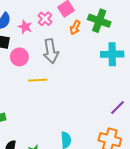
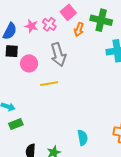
pink star: (25, 27) -> (31, 26), moved

